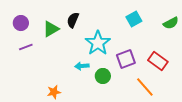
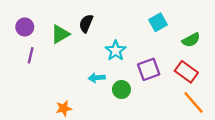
green semicircle: (171, 23) -> (191, 40), moved
cyan star: (98, 43) -> (116, 51), size x0.7
purple line: (26, 47) -> (31, 55), turned -56
orange line: (145, 87) -> (193, 102), moved

